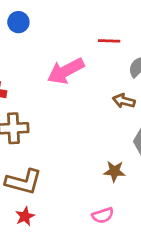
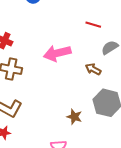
pink arrow: (66, 71) -> (57, 53), moved

